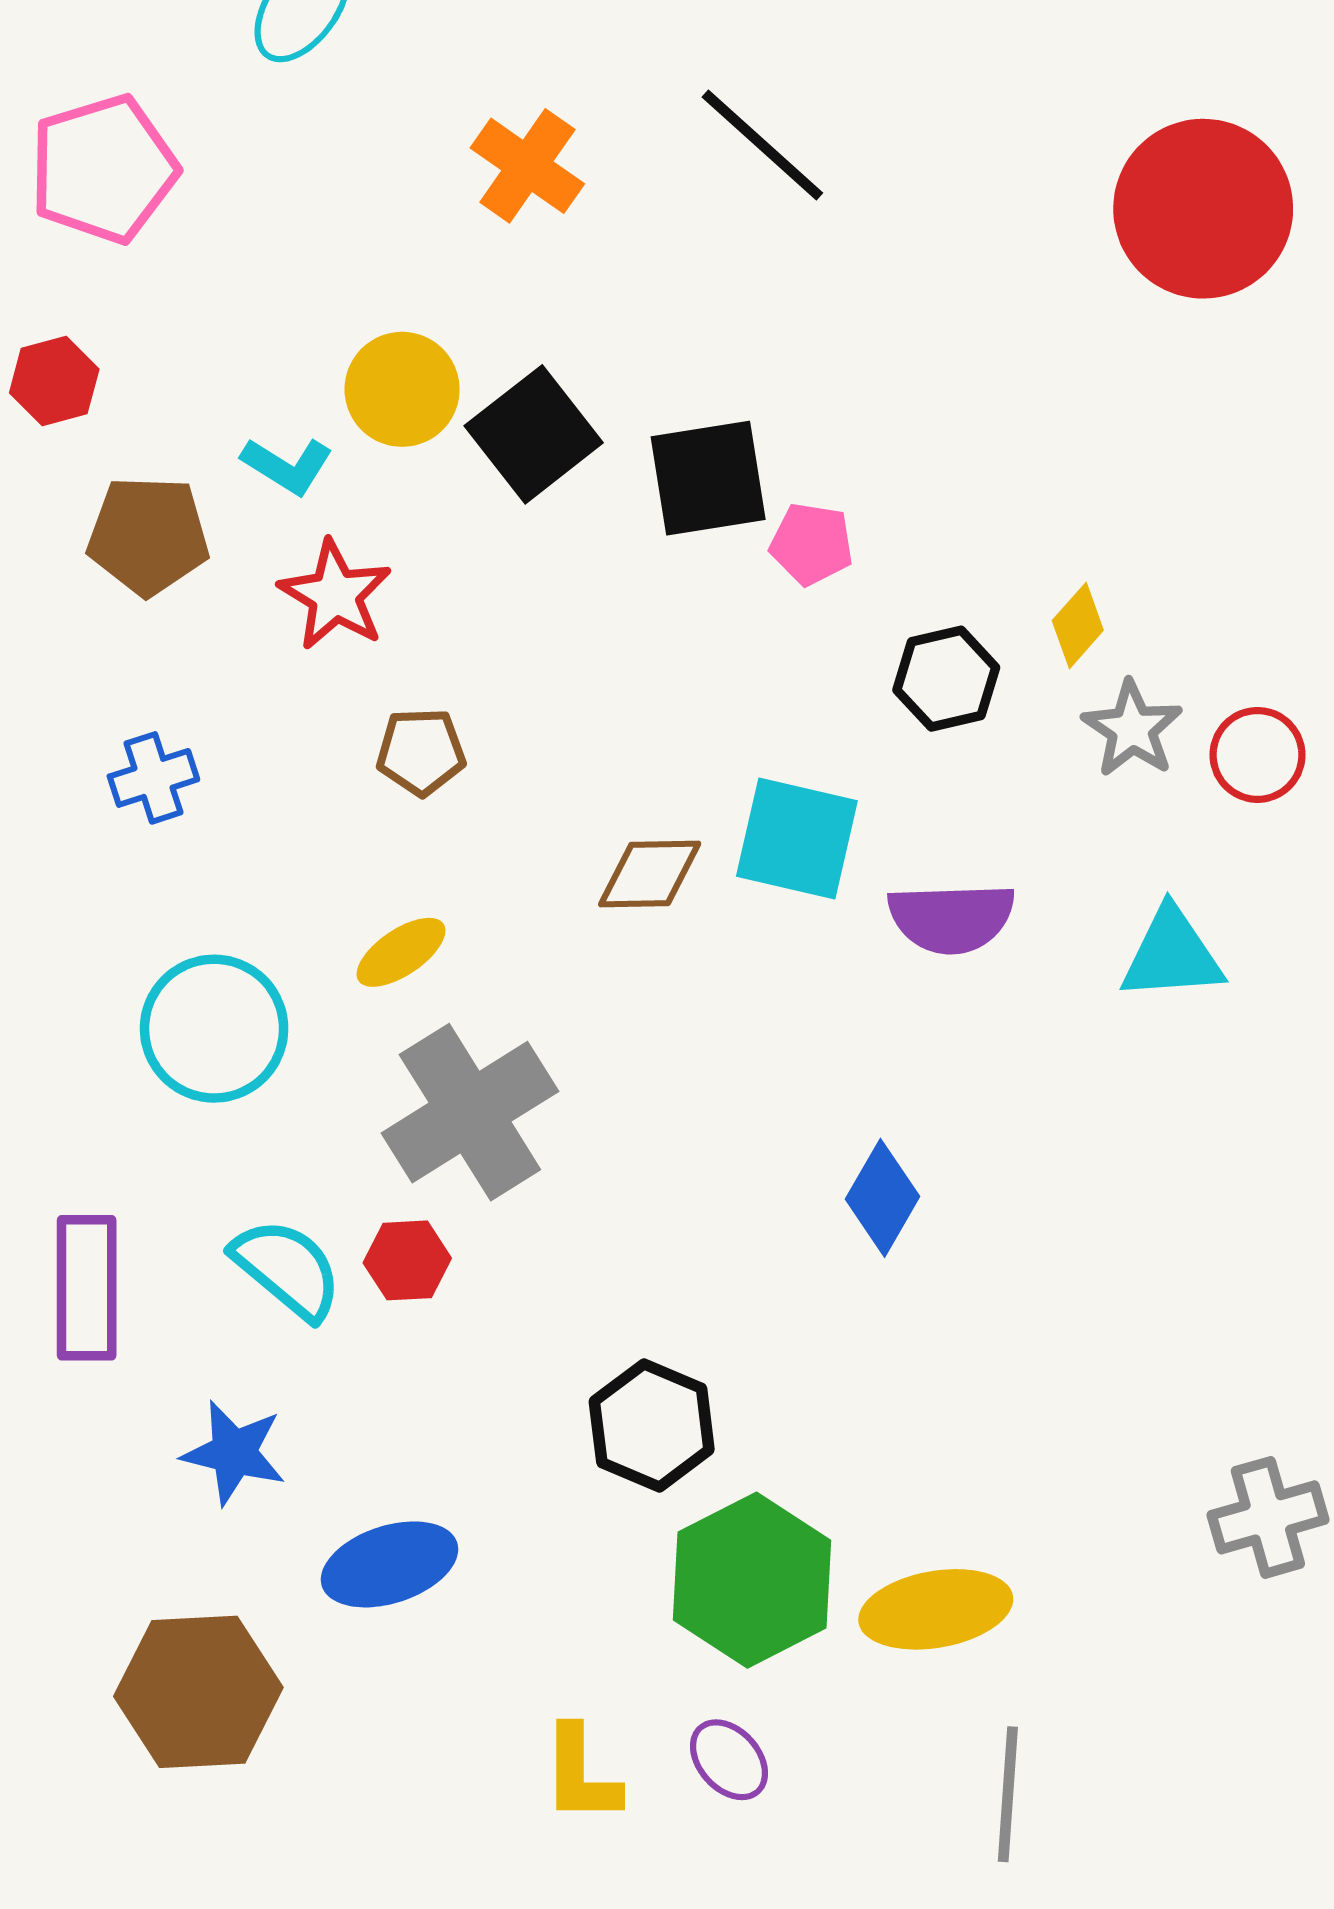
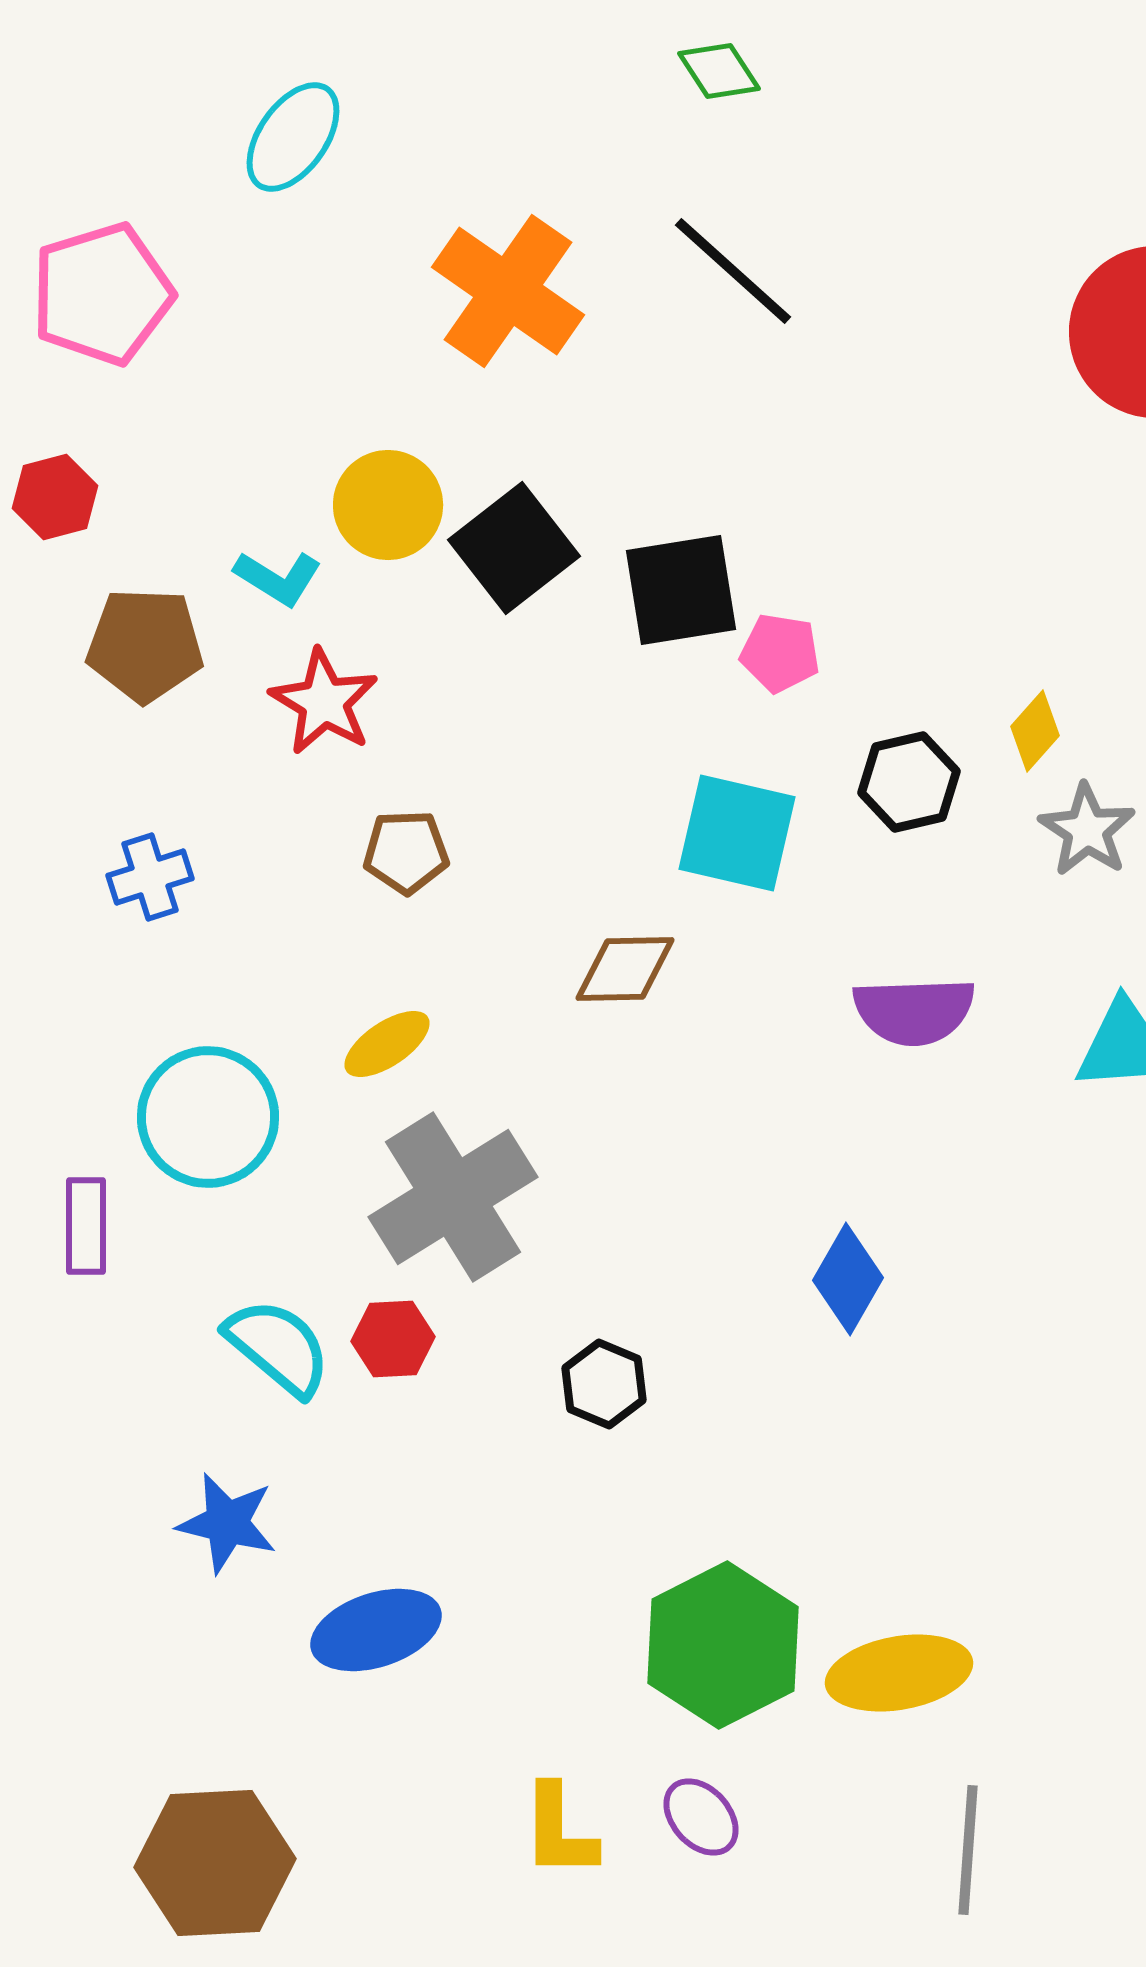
orange cross: (527, 166) -> (508, 291), size x1.4
cyan square: (797, 838) -> (737, 833), moved
purple rectangle: (87, 1288) -> (86, 1226), moved, size x0.7
black hexagon: (652, 1426) -> (604, 1384), moved, size x0.7
brown hexagon: (198, 1692) -> (215, 1863), moved

